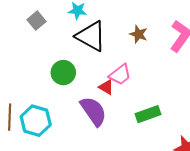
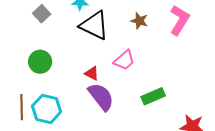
green circle: (63, 73) -> (40, 62), moved
red triangle: (106, 87) -> (92, 73), moved

